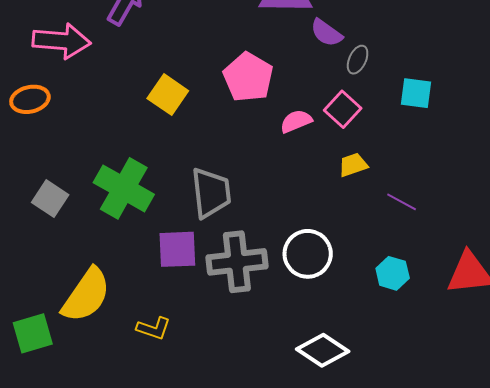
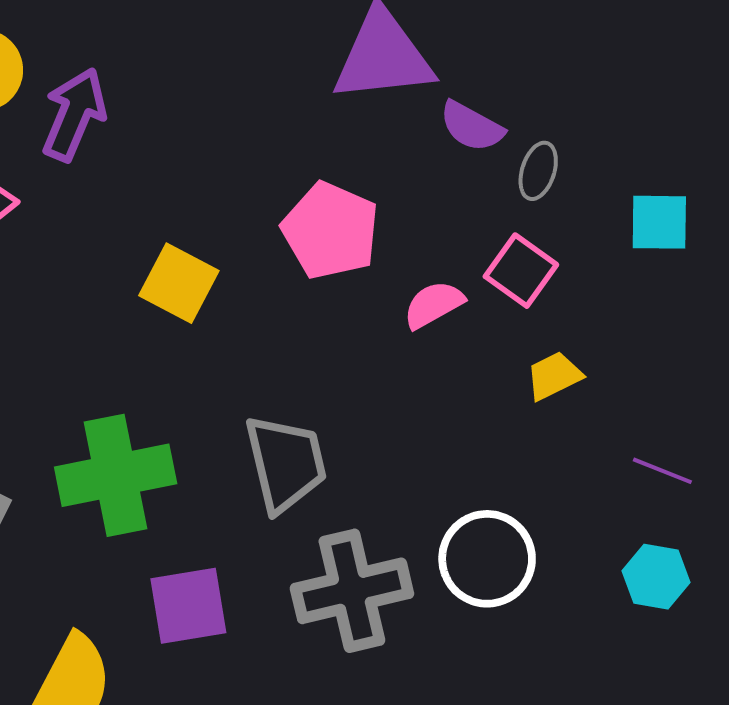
green cross: (124, 188) -> (116, 475), turned -34
purple line: (402, 202) -> (662, 471), moved
purple square: (177, 249) -> (188, 606), moved

